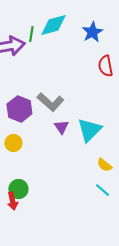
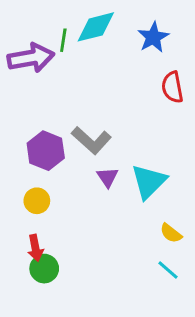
red arrow: (12, 201) -> (35, 248), moved

